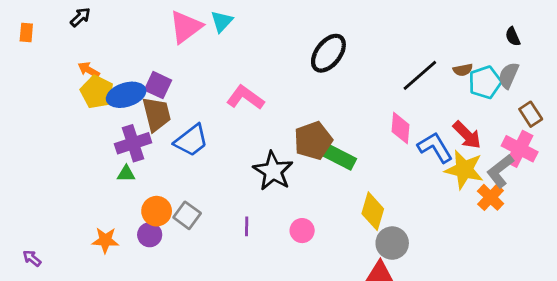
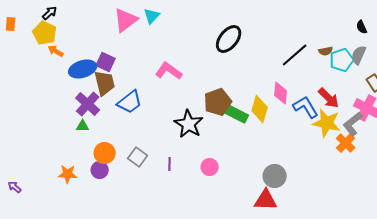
yellow pentagon: (97, 92) -> (45, 33), moved
purple cross: (133, 143) -> (88, 104), turned -30
yellow diamond: (373, 211) -> (260, 109), moved
gray square: (187, 215) -> (138, 157), moved

